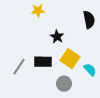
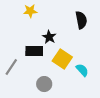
black rectangle: (43, 62) -> (34, 51), moved
gray circle: (64, 84) -> (44, 84), moved

